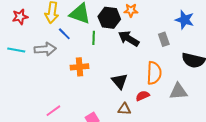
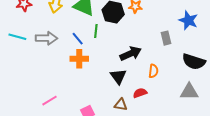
blue line: (64, 34) -> (78, 39), moved
black arrow: (129, 39) -> (131, 54), moved, turned 120
orange semicircle: (154, 73) -> (153, 71), size x0.6
gray triangle: (178, 91) -> (189, 92), moved

